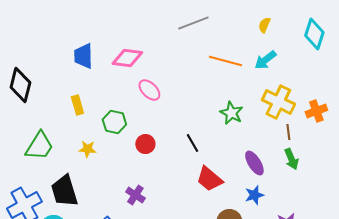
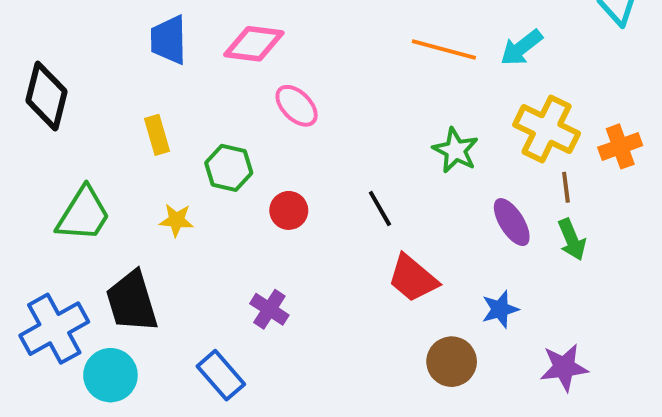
purple ellipse: (254, 163) -> (512, 222), moved

